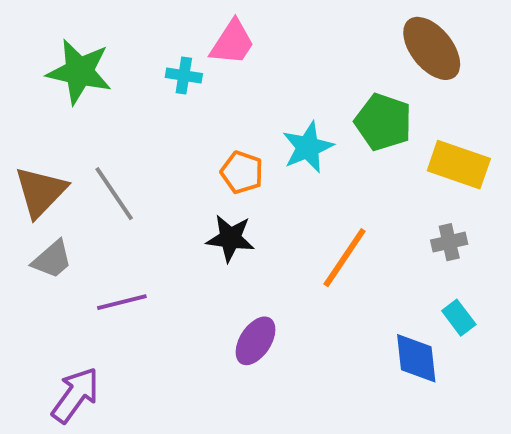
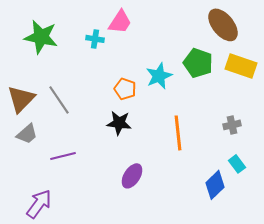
yellow rectangle: (459, 165) -> (241, 66), moved
orange line: (345, 258) -> (178, 133), turned -40
blue diamond: (416, 358) -> (215, 185), turned 52

